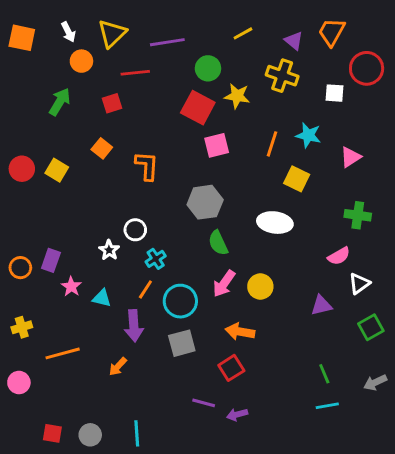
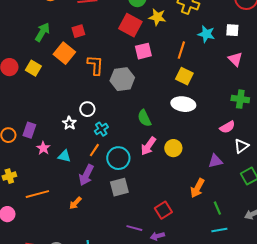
white square: (335, 93) -> (232, 30), moved
green arrow: (60, 102) -> (42, 32), moved
red square: (112, 103) -> (78, 31), moved
cyan star: (308, 135) -> (206, 34), moved
orange square: (102, 148) -> (64, 53), size x1.5
pink triangle: (351, 157) -> (235, 59), turned -42
yellow square: (297, 179) -> (184, 76), moved
gray hexagon: (205, 202) -> (122, 79), moved
purple arrow: (134, 326) -> (86, 175), turned 30
orange arrow: (240, 332) -> (197, 188), moved, turned -72
red square: (231, 368) -> (163, 210), moved

